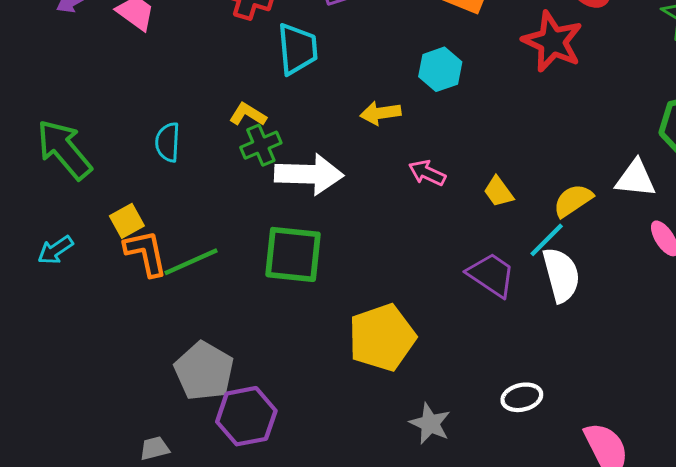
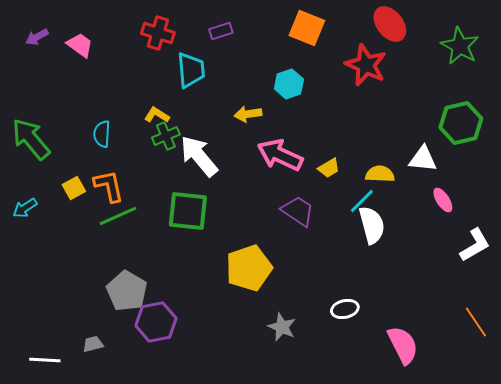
pink arrow: (427, 173) -> (280, 155), size x1.8
white arrow: (309, 174) -> (199, 156), turned -132
yellow trapezoid: (499, 192) -> (329, 168), turned -85
yellow semicircle: (573, 200) -> (380, 174), turned 36
orange L-shape: (146, 253) -> (109, 186), moved
purple trapezoid: (491, 275) -> (298, 211), moved

